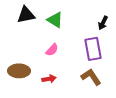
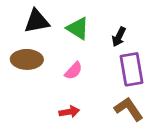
black arrow: (103, 23) -> (119, 37), moved
brown ellipse: (19, 71) -> (27, 59), moved

